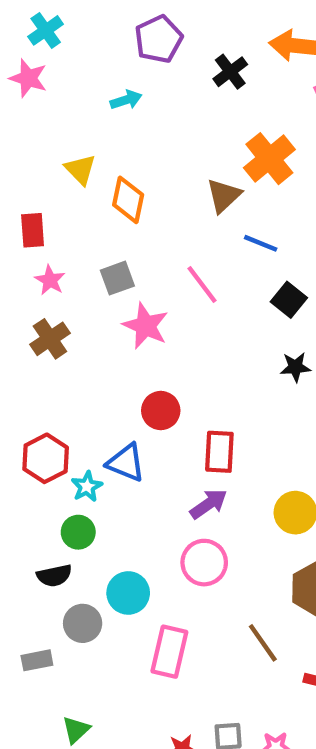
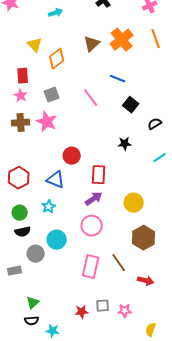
brown triangle: (224, 195) -> (92, 44), moved
orange diamond: (128, 200) -> (57, 59), turned 40
red rectangle: (33, 230) -> (23, 76), moved
pink star: (146, 326) -> (47, 122), moved
brown cross: (50, 339) -> (21, 123), turned 30
black star: (295, 367) -> (125, 144), moved
cyan star: (87, 487) -> (49, 207), moved
green circle: (78, 532) -> (20, 213), moved
pink rectangle: (169, 652) -> (91, 267), moved

